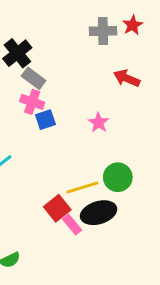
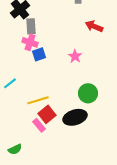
gray rectangle: (34, 78) -> (31, 26), turned 49
yellow line: (82, 188) -> (38, 100), moved
pink rectangle: (72, 224) -> (39, 125), moved

